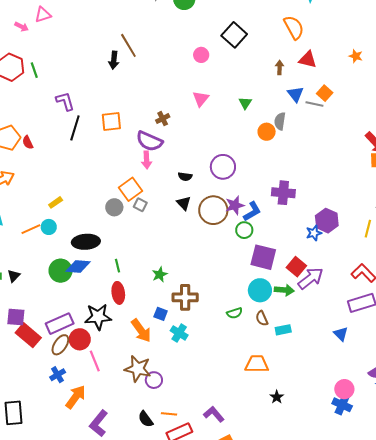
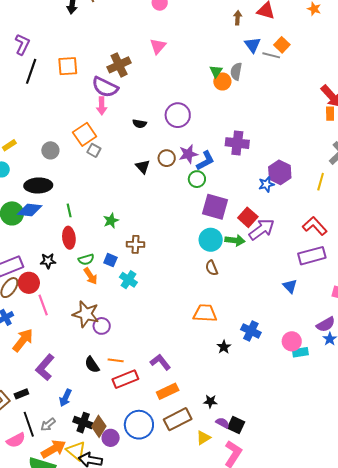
purple L-shape: (65, 101) -> (22, 44), turned 40
green triangle: (245, 103) -> (216, 71), moved
brown cross: (163, 119) -> (119, 65), size x1.6
black triangle: (184, 203) -> (143, 167), moved
gray circle: (114, 207) -> (50, 150), moved
brown circle: (213, 210) -> (167, 158), size x0.6
brown cross: (185, 297) -> (136, 244), size x0.7
green semicircle: (235, 313) -> (86, 259), moved
black star: (98, 317) -> (48, 261), size x0.6
cyan rectangle: (283, 330) -> (300, 352), moved
orange arrow: (141, 331) -> (91, 276), size x0.7
blue cross: (342, 405) -> (251, 331), moved

